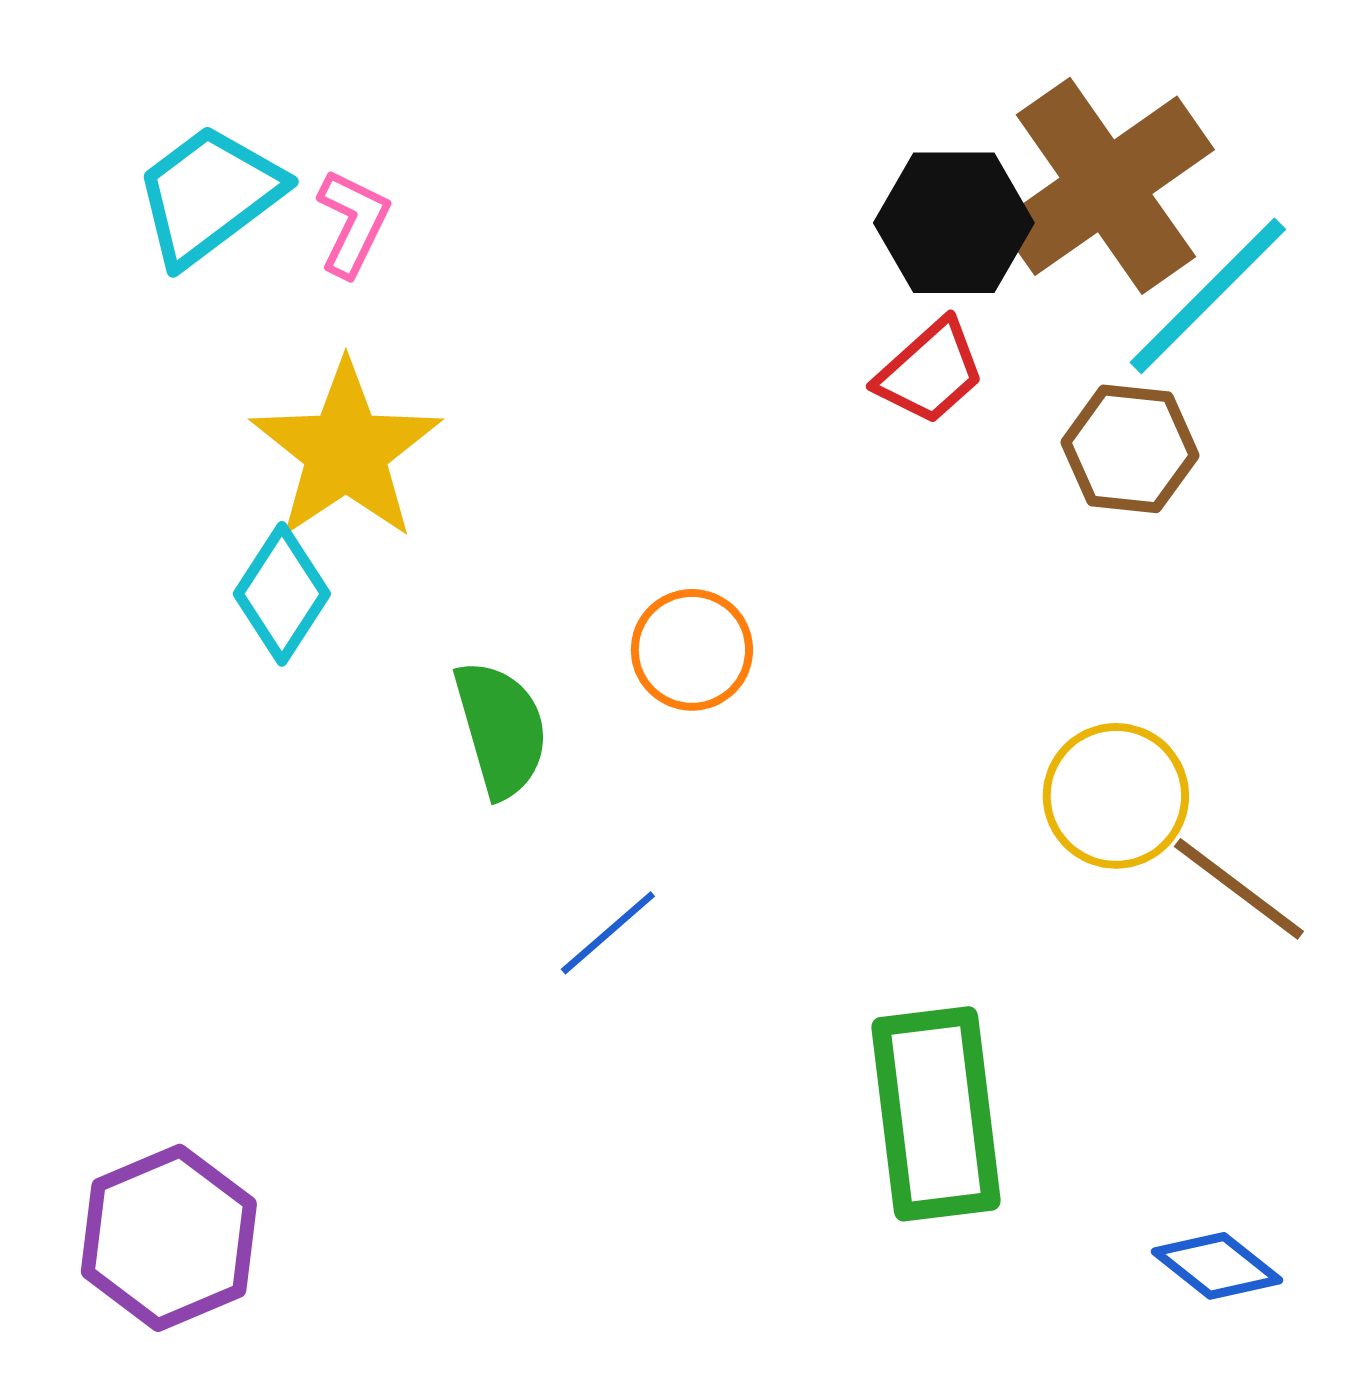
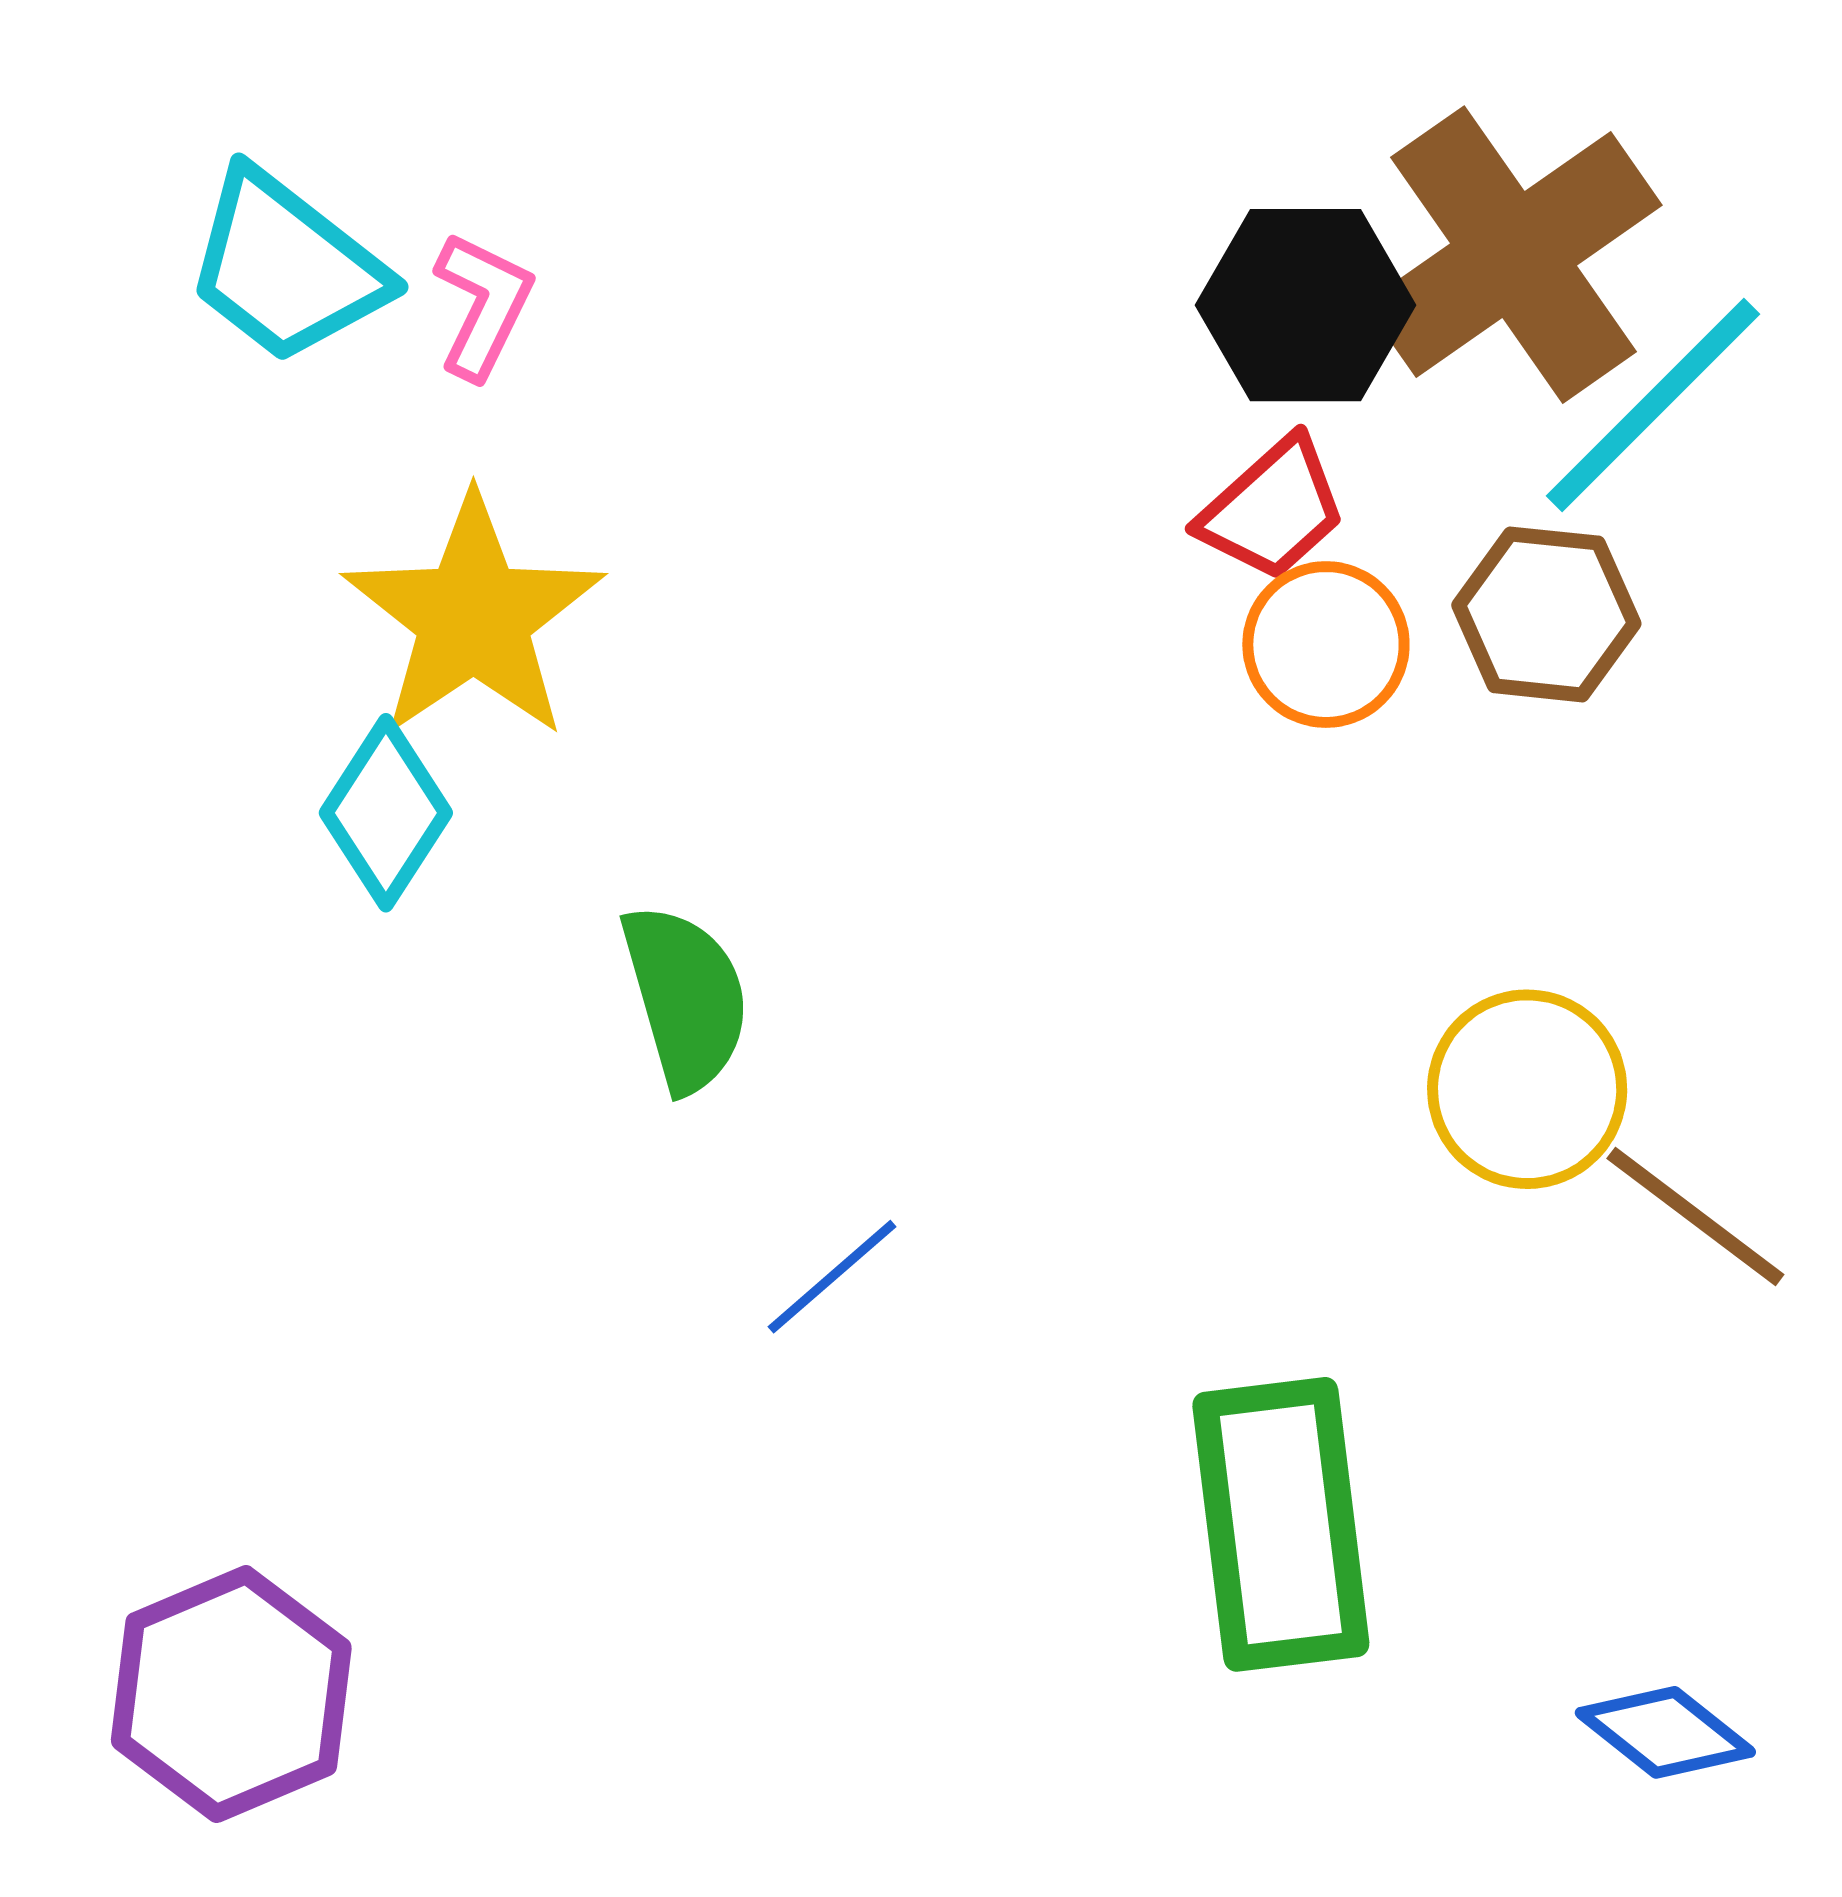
cyan trapezoid: (209, 195) -> (286, 267), turned -105
orange circle: (692, 650) -> (1326, 645), moved

